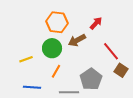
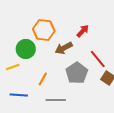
green circle: (52, 48) -> (26, 49), moved
gray pentagon: (91, 79) -> (77, 73), moved

